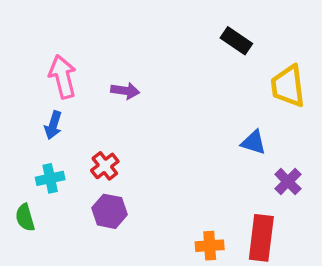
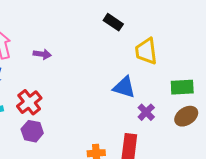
blue triangle: (254, 142) -> (124, 87), size x1.4
red cross: (105, 166) -> (29, 102), size x1.4

